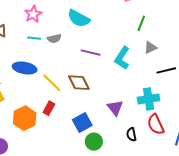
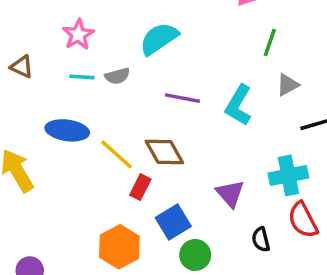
cyan semicircle: (79, 18) -> (159, 39), turned 120
red rectangle: (49, 108) -> (140, 187), moved
orange hexagon: (25, 118) -> (119, 247), moved

